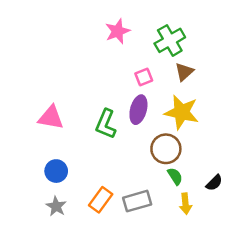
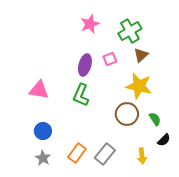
purple ellipse: (138, 110) -> (85, 65), moved
green semicircle: (175, 176) -> (155, 119), moved
gray rectangle: (137, 201) -> (105, 154), turned -35

